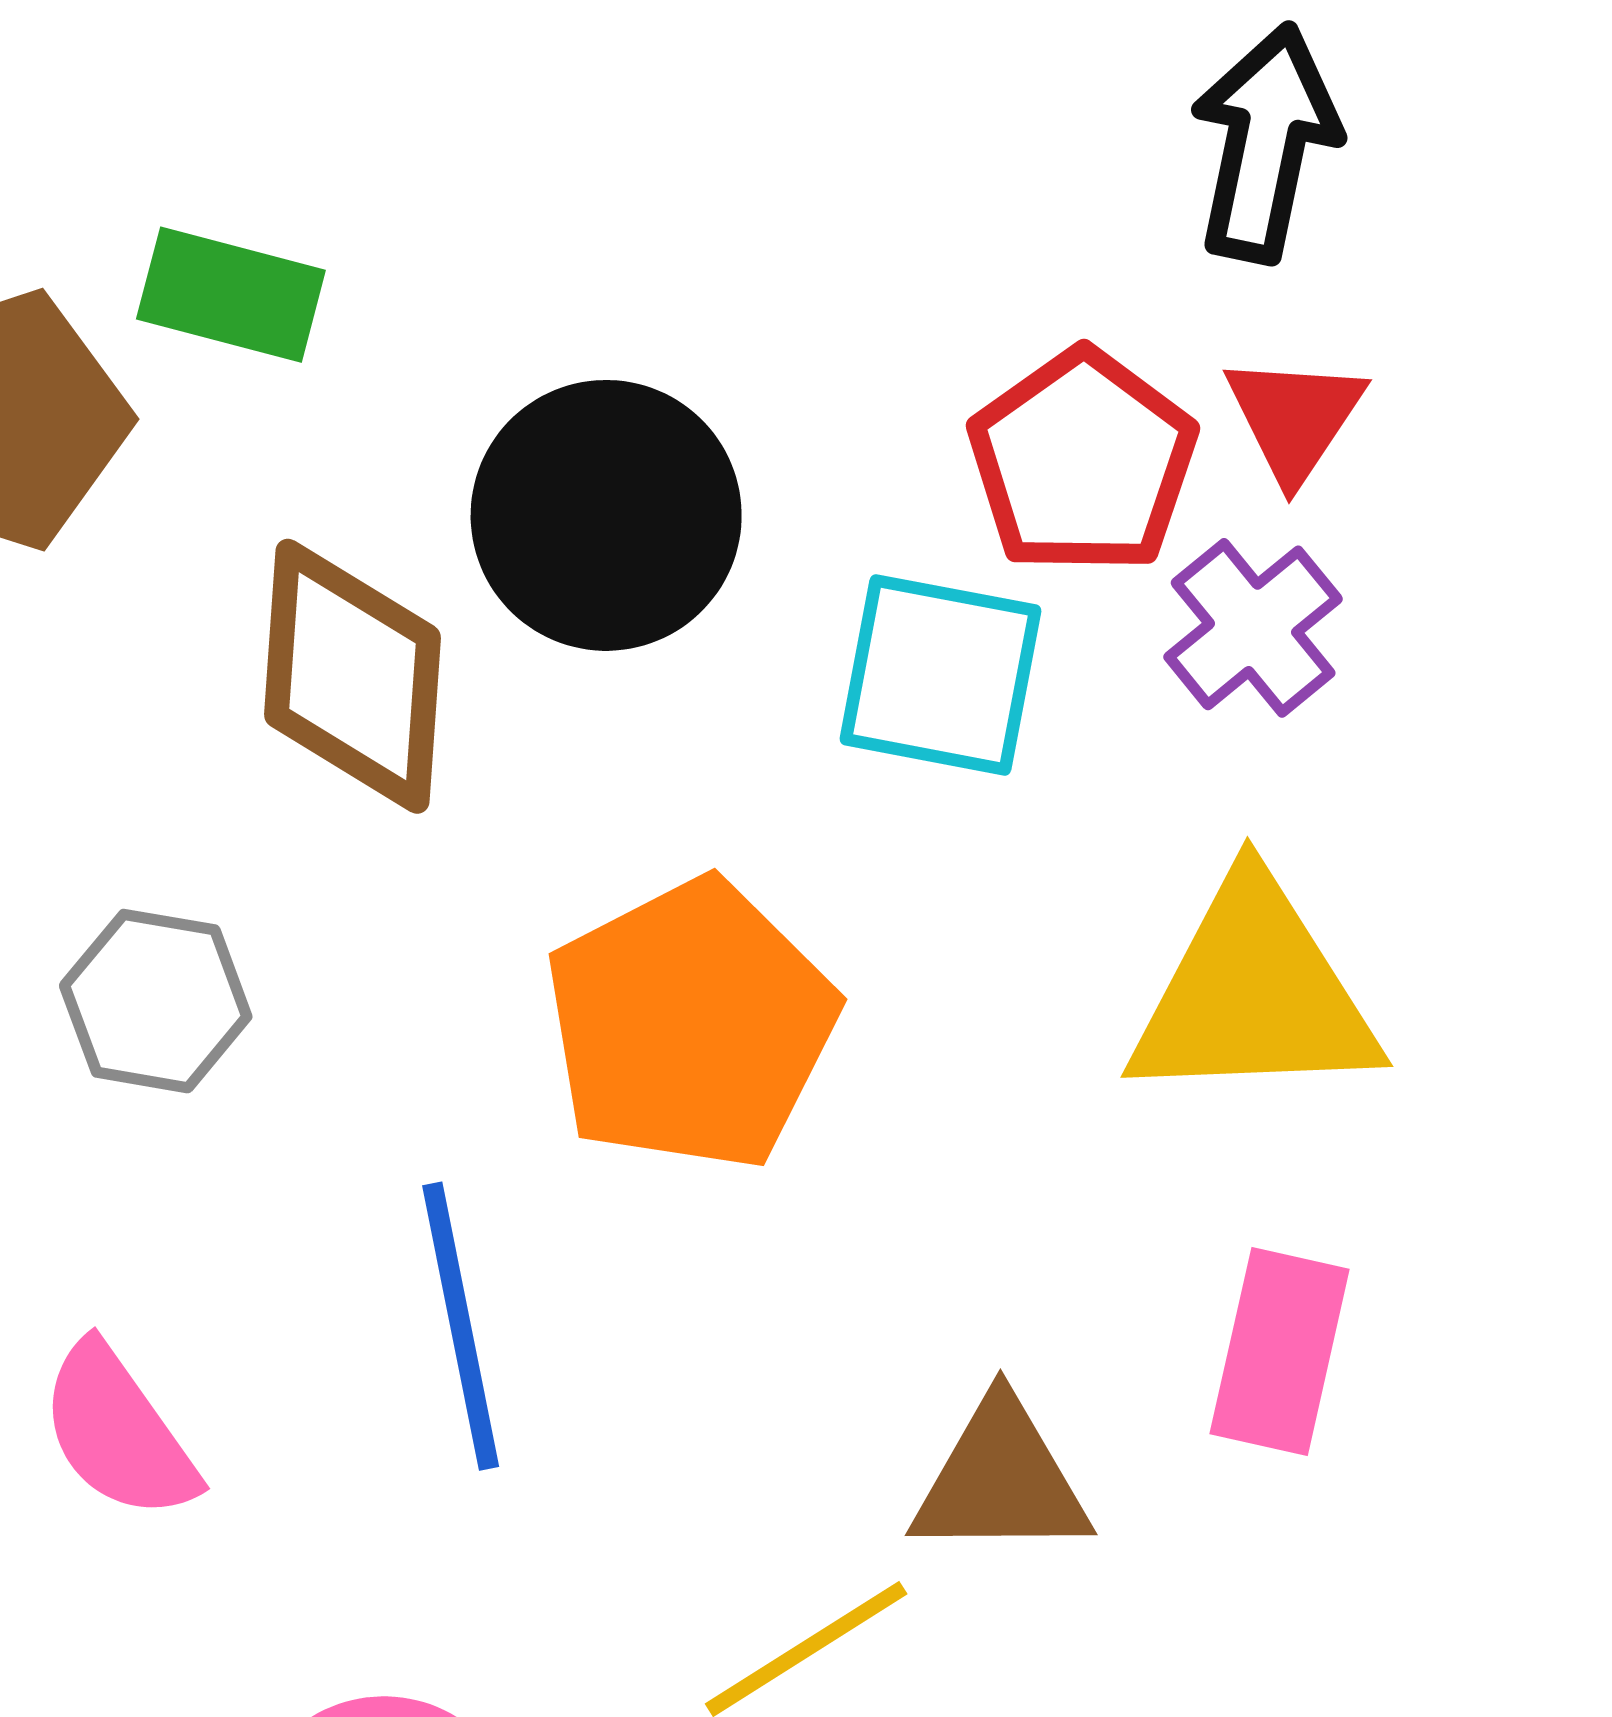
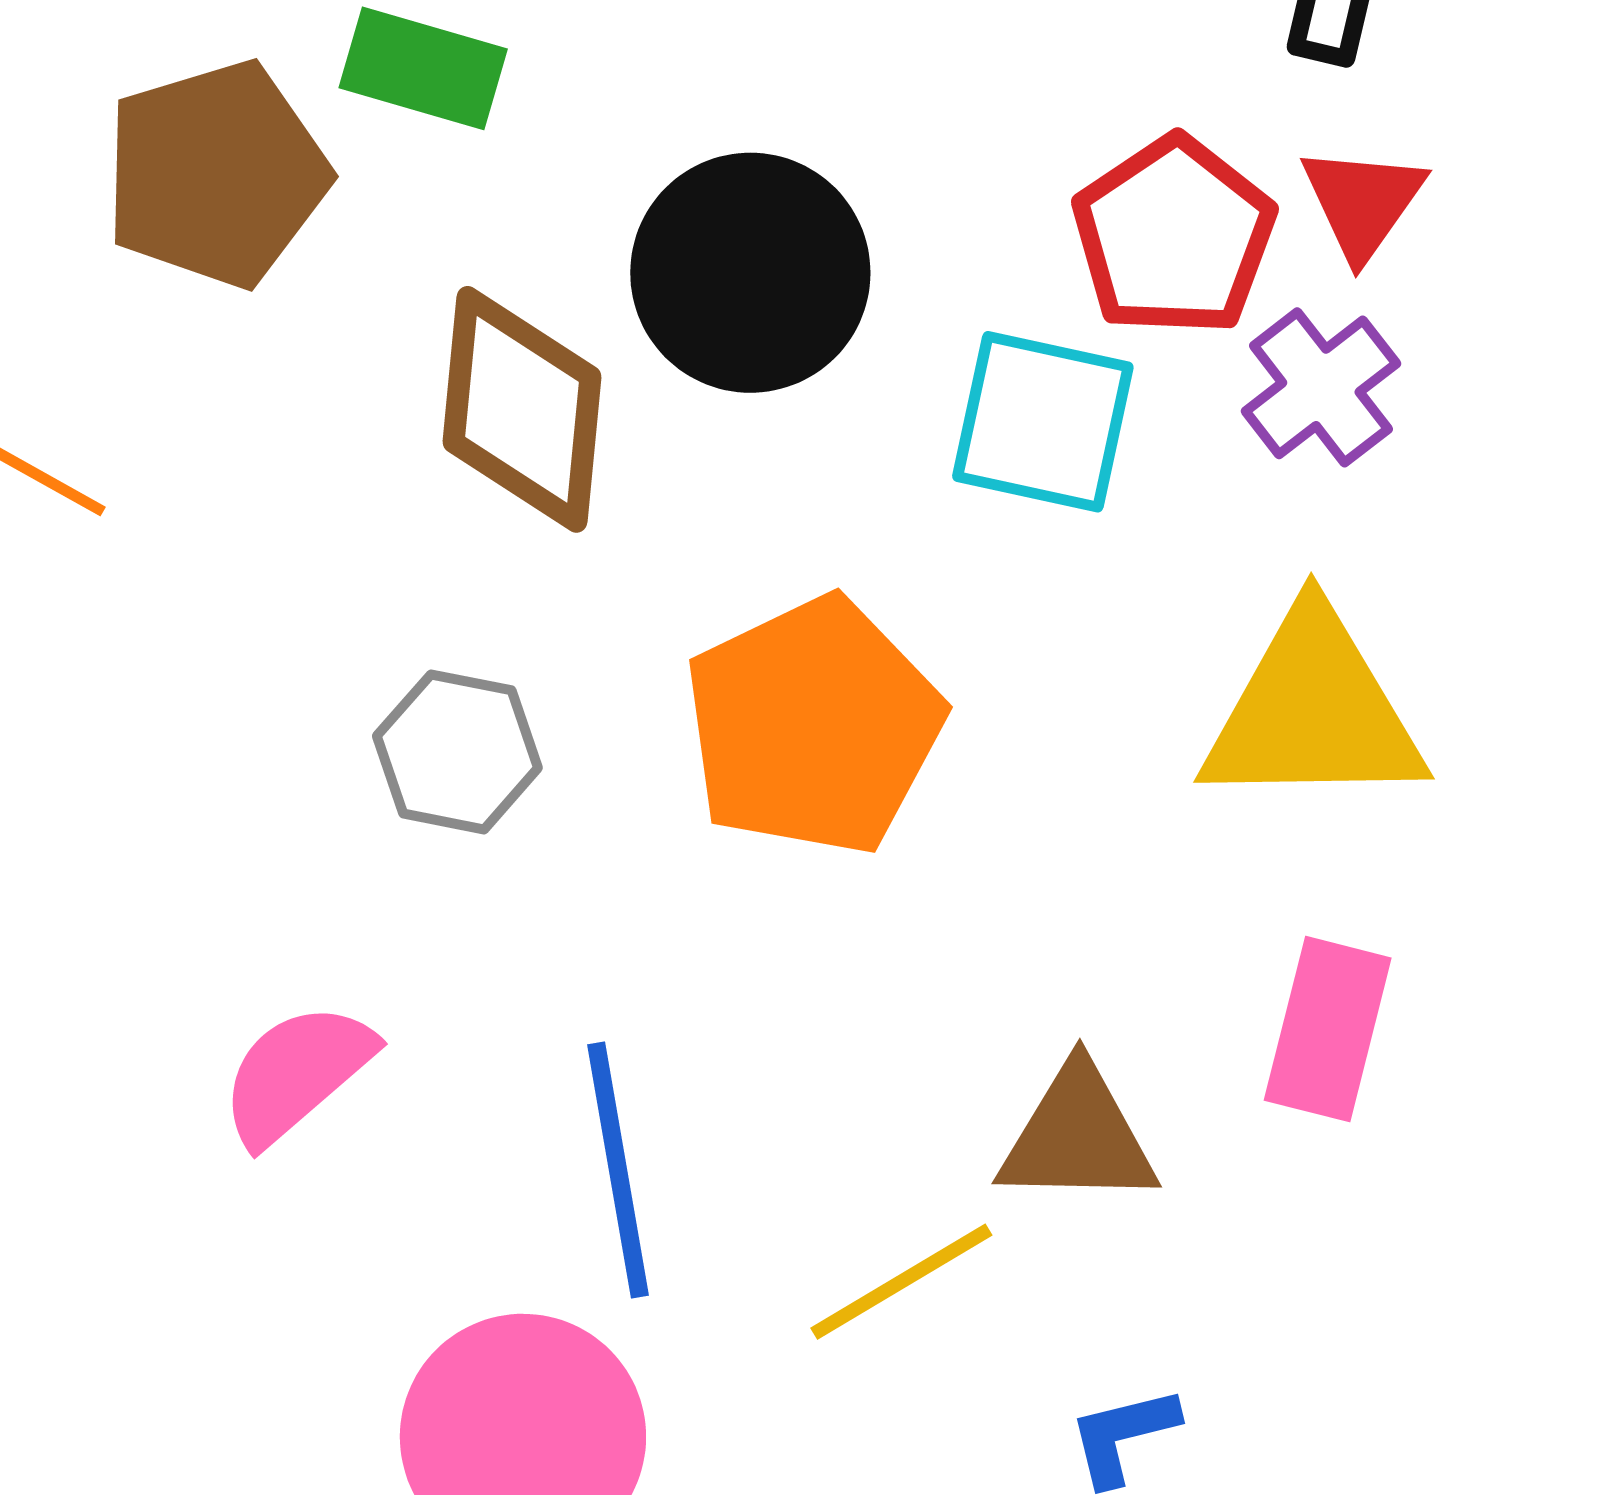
gray hexagon: (156, 1001) -> (457, 752), moved
blue line: (461, 1326) -> (618, 1170), moved
pink semicircle: (118, 1432) -> (297, 1073), turned 83

